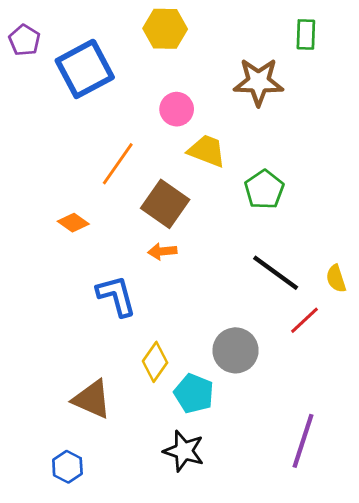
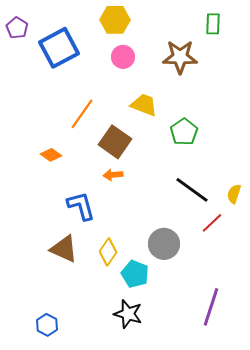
pink circle: (177, 109) -> (123, 57), moved
yellow semicircle: (336, 279) -> (234, 194), turned 36
brown triangle: (92, 399) -> (64, 249), moved

